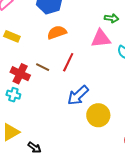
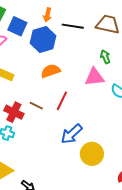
green arrow: (112, 18) -> (105, 57), turned -120

